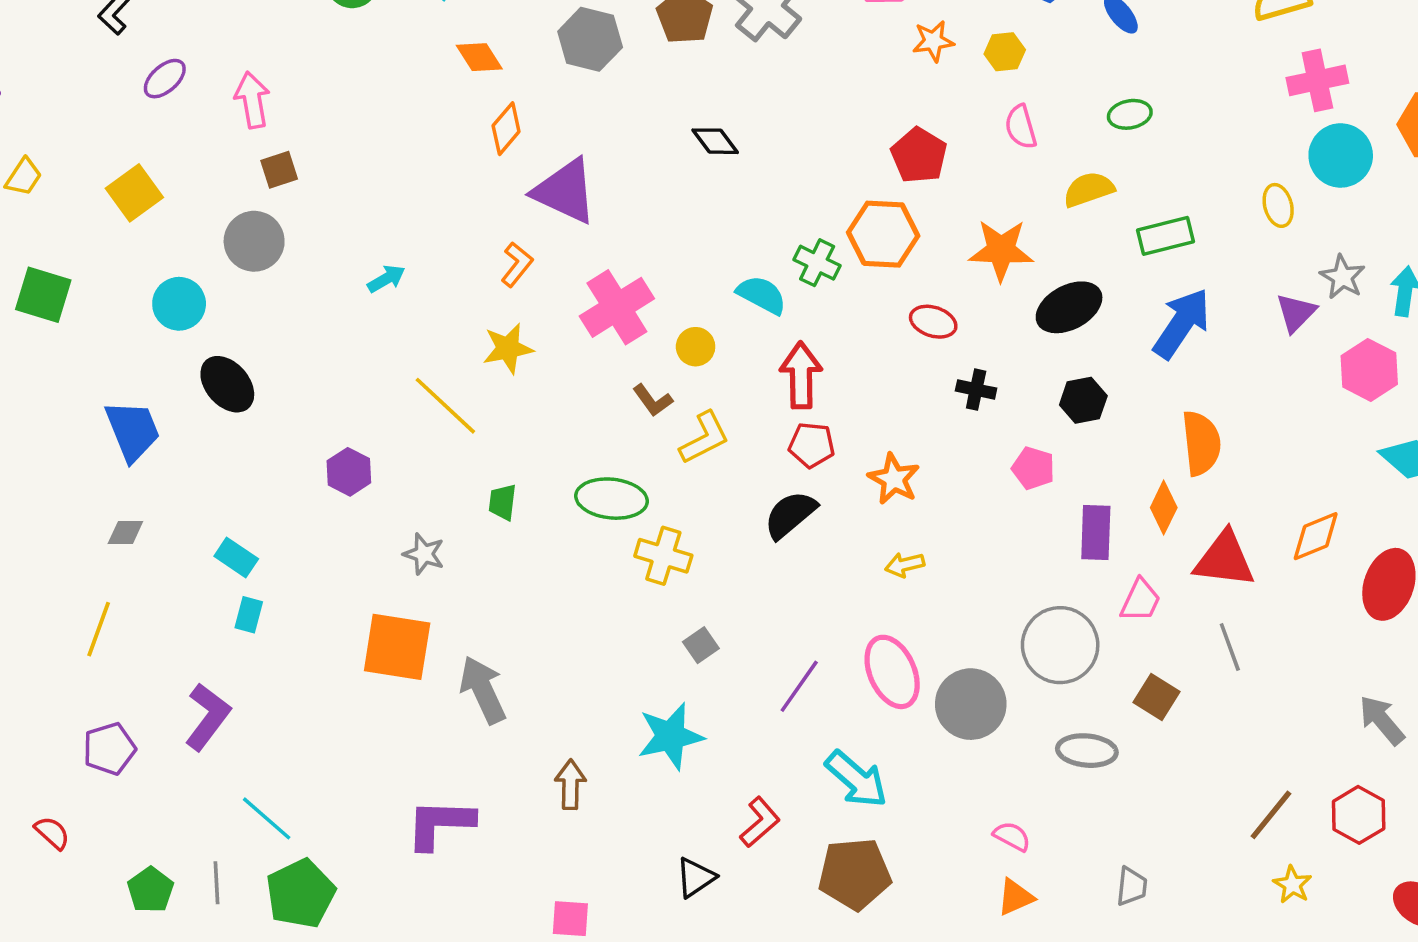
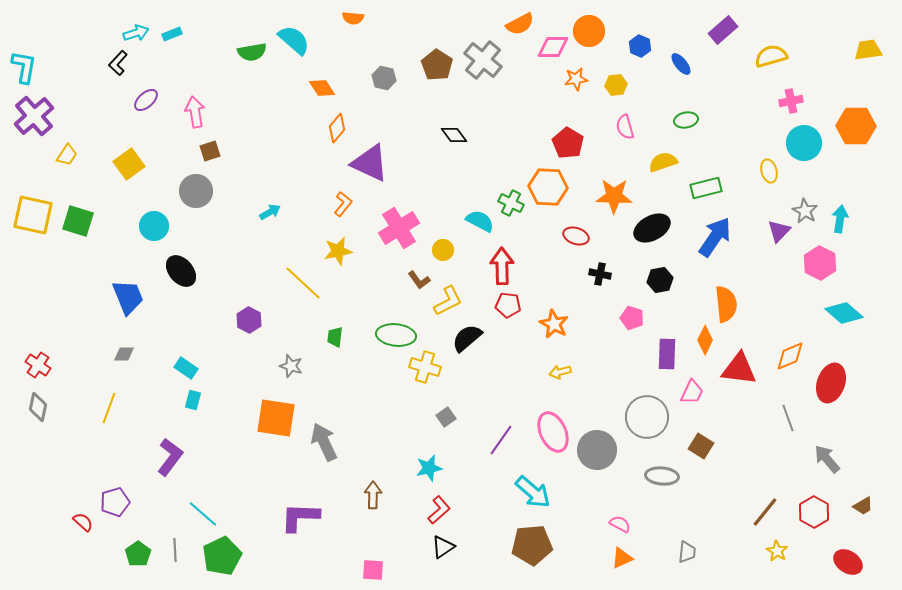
gray hexagon: (590, 39) -> (384, 78), size x0.7
pink cross: (1317, 80) -> (791, 101), size x0.7
black semicircle: (790, 515) -> (467, 338), moved
gray line: (1230, 647) -> (788, 418), moved
cyan star: (671, 736) -> (429, 468), size x0.7
purple pentagon: (109, 749) -> (115, 502), moved
red L-shape: (760, 822) -> (439, 510), moved

